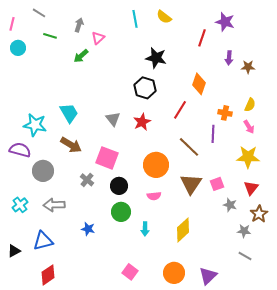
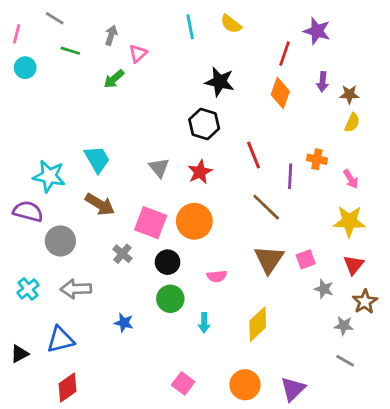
orange diamond: (199, 84) -> (280, 93), moved
yellow semicircle: (250, 105) -> (352, 123), moved
red line: (180, 110) -> (253, 155), turned -54
purple line: (213, 134) -> (290, 176), moved
orange circle: (156, 165) -> (194, 221), moved

